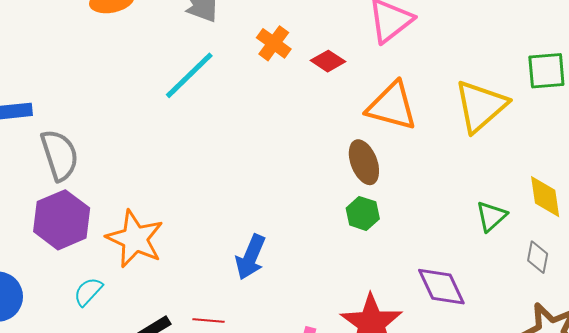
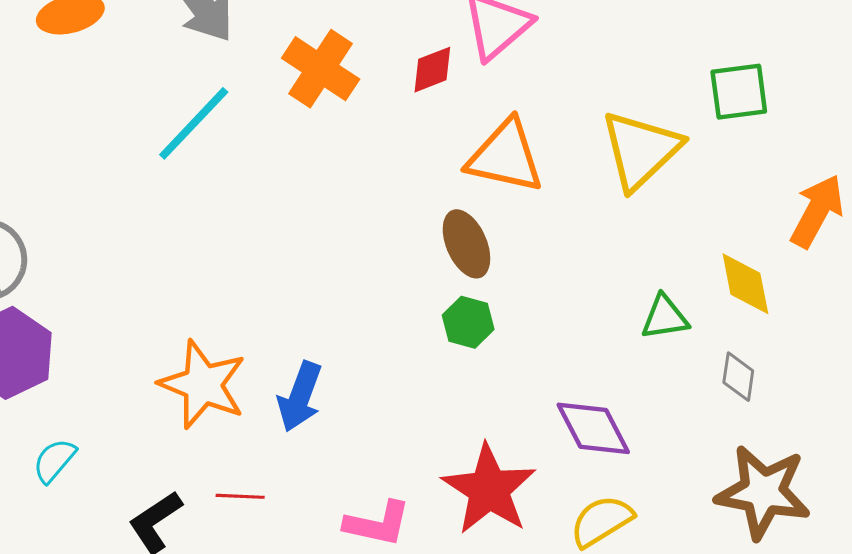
orange cross: (274, 43) -> (321, 69), size x1.4
red diamond: (328, 61) -> (432, 70), moved, turned -52
green triangle: (491, 216) -> (665, 317), turned 36
orange star: (135, 239) -> (203, 385), moved

